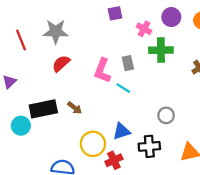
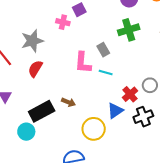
pink cross: (144, 29) -> (63, 22), moved
red semicircle: (61, 64) -> (35, 69), moved
red cross: (114, 160) -> (130, 94), moved

